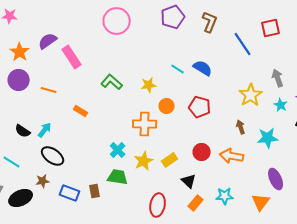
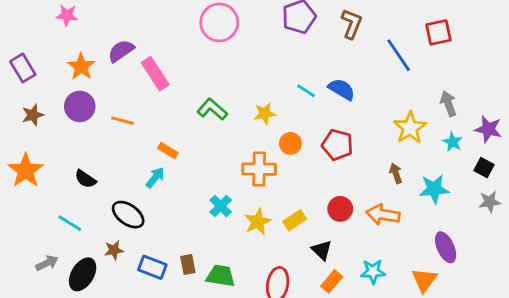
cyan arrow: (45, 130) -> (155, 178), moved
green trapezoid: (118, 177) -> (221, 276), moved
black ellipse: (21, 198) -> (83, 274), turned -35

